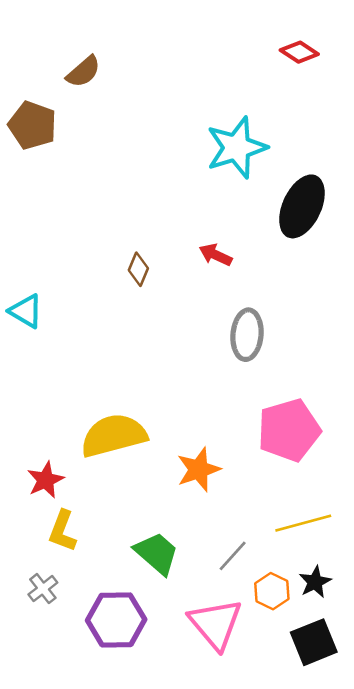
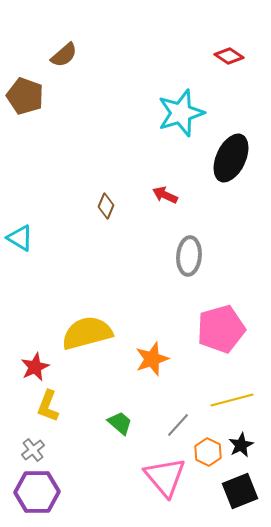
red diamond: (299, 52) -> (229, 56), moved
green trapezoid: (157, 553) -> (120, 423), size x0.7
purple hexagon: (116, 620) -> (37, 492), moved

